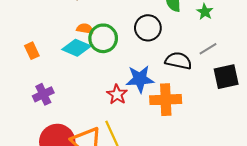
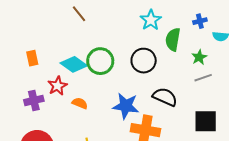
orange semicircle: (85, 29) -> (80, 103), moved
gray line: (208, 49) -> (203, 78), moved
red star: (117, 94) -> (57, 86), moved

